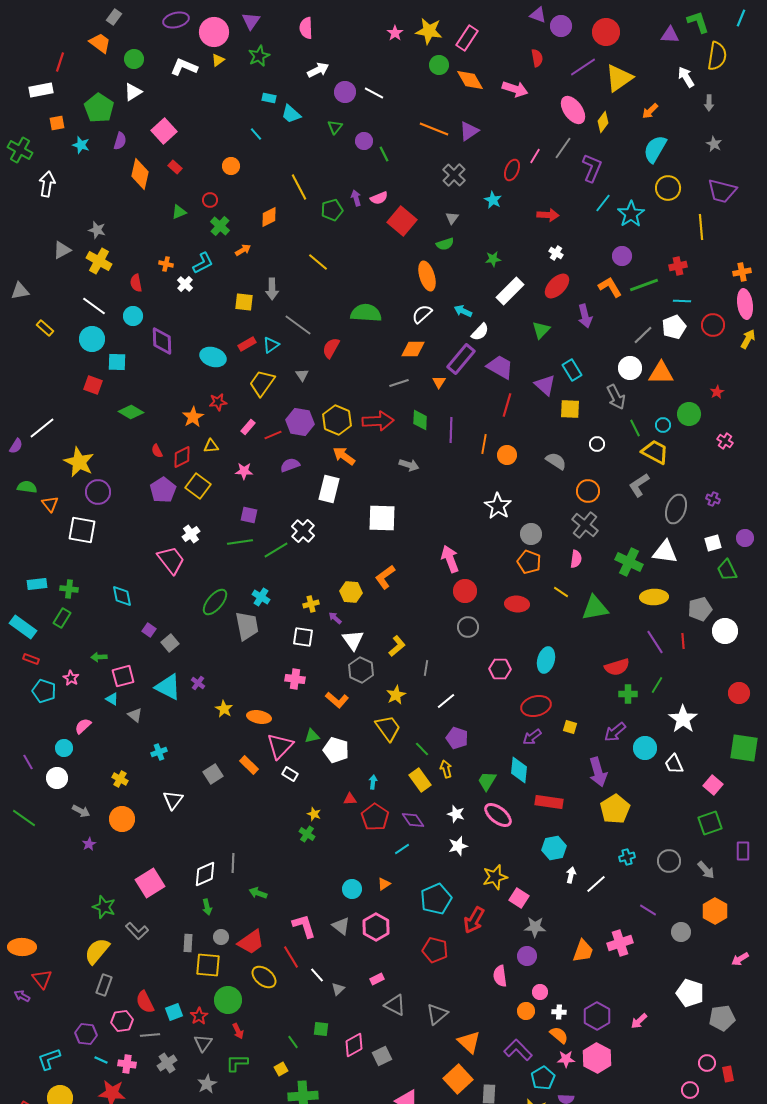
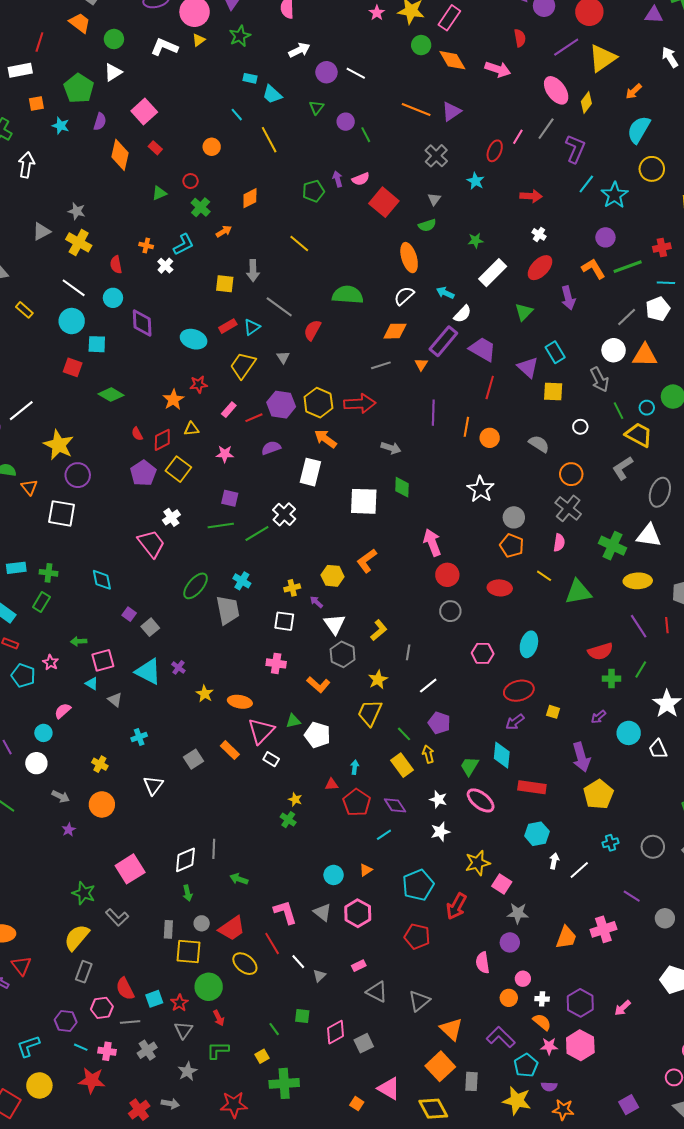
yellow line: (299, 187) -> (269, 140), moved
green diamond: (420, 420) -> (402, 487), moved
yellow trapezoid: (388, 728) -> (370, 713), turned -120
purple arrow: (615, 732) -> (598, 717), size x0.7

